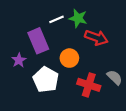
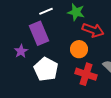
white line: (56, 19) -> (46, 11), moved
orange circle: (69, 58) -> (79, 49), moved

